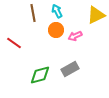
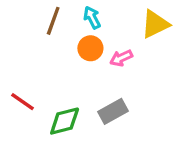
brown line: (33, 13) -> (53, 21), turned 30
red line: (14, 43) -> (23, 102), moved

